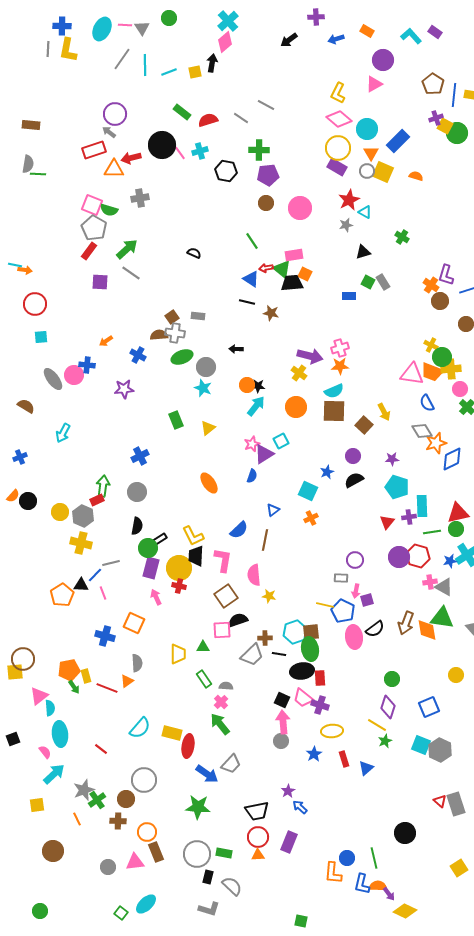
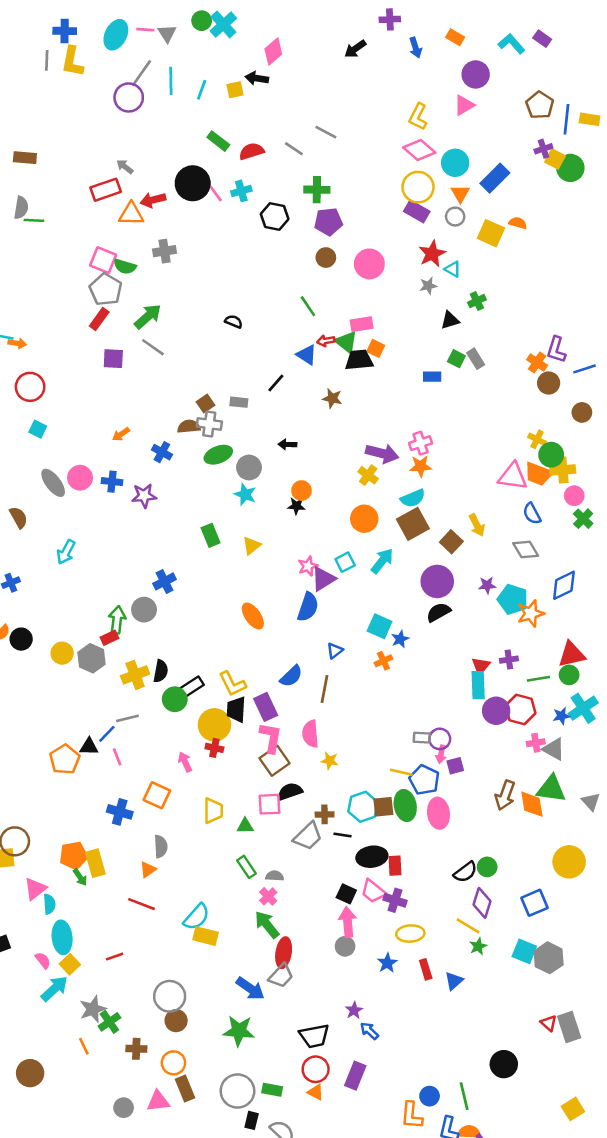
cyan cross: (228, 21) -> (223, 25), moved
blue arrow: (336, 39) -> (415, 48), turned -91
black arrow: (212, 63) -> (257, 78), turned -90
cyan line: (169, 72) -> (202, 90), turned -49
purple circle: (115, 114) -> (129, 97), moved
yellow square: (383, 172) -> (491, 233), moved
green cross: (402, 237) -> (477, 301), moved, turned 32
black line: (247, 302) -> (276, 383), moved, turned -63
cyan square: (41, 337) -> (38, 429), turned 32
blue cross: (87, 365) -> (112, 482), moved
black star: (258, 386) -> (296, 506), moved
brown semicircle: (26, 406) -> (19, 517), turned 30
cyan arrow: (256, 406) -> (382, 561), moved
brown square: (334, 411) -> (413, 524), turned -30
orange star: (436, 443) -> (531, 613), moved
purple circle: (353, 456) -> (437, 581), size x1.6
blue star: (327, 472) -> (400, 639), moved
blue semicircle: (252, 476) -> (308, 607), size x1.6
cyan pentagon: (397, 487) -> (513, 599), moved
gray circle: (137, 492) -> (144, 610), moved
cyan rectangle: (422, 506) -> (478, 685), moved
black rectangle: (160, 539) -> (190, 688), size x1.5
yellow cross: (81, 543) -> (135, 675), moved, turned -35
pink L-shape: (223, 560) -> (271, 738), moved
purple circle: (355, 560) -> (440, 739), moved
purple rectangle: (151, 568) -> (266, 707), moved, turned -40
black semicircle: (375, 629) -> (465, 872), moved
green ellipse: (310, 649) -> (405, 805), moved
yellow trapezoid: (178, 654) -> (213, 811), moved
yellow circle: (456, 675) -> (569, 862), size x1.6
yellow rectangle: (86, 676) -> (95, 863), size x1.5
red line: (107, 688) -> (141, 904), moved
cyan semicircle: (140, 728) -> (197, 917), moved
red ellipse: (188, 746) -> (284, 953), moved
red line: (101, 749) -> (115, 957), turned -56
brown circle: (126, 799) -> (176, 1021), moved
yellow square: (37, 805) -> (70, 964), moved, turned -35
brown circle: (53, 851) -> (30, 1073), moved
orange triangle: (258, 855) -> (316, 1092), turned 32

